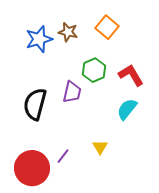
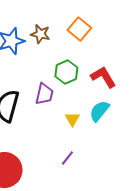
yellow triangle: (100, 147) -> (72, 119), moved
purple line: (63, 156) -> (67, 158), moved

